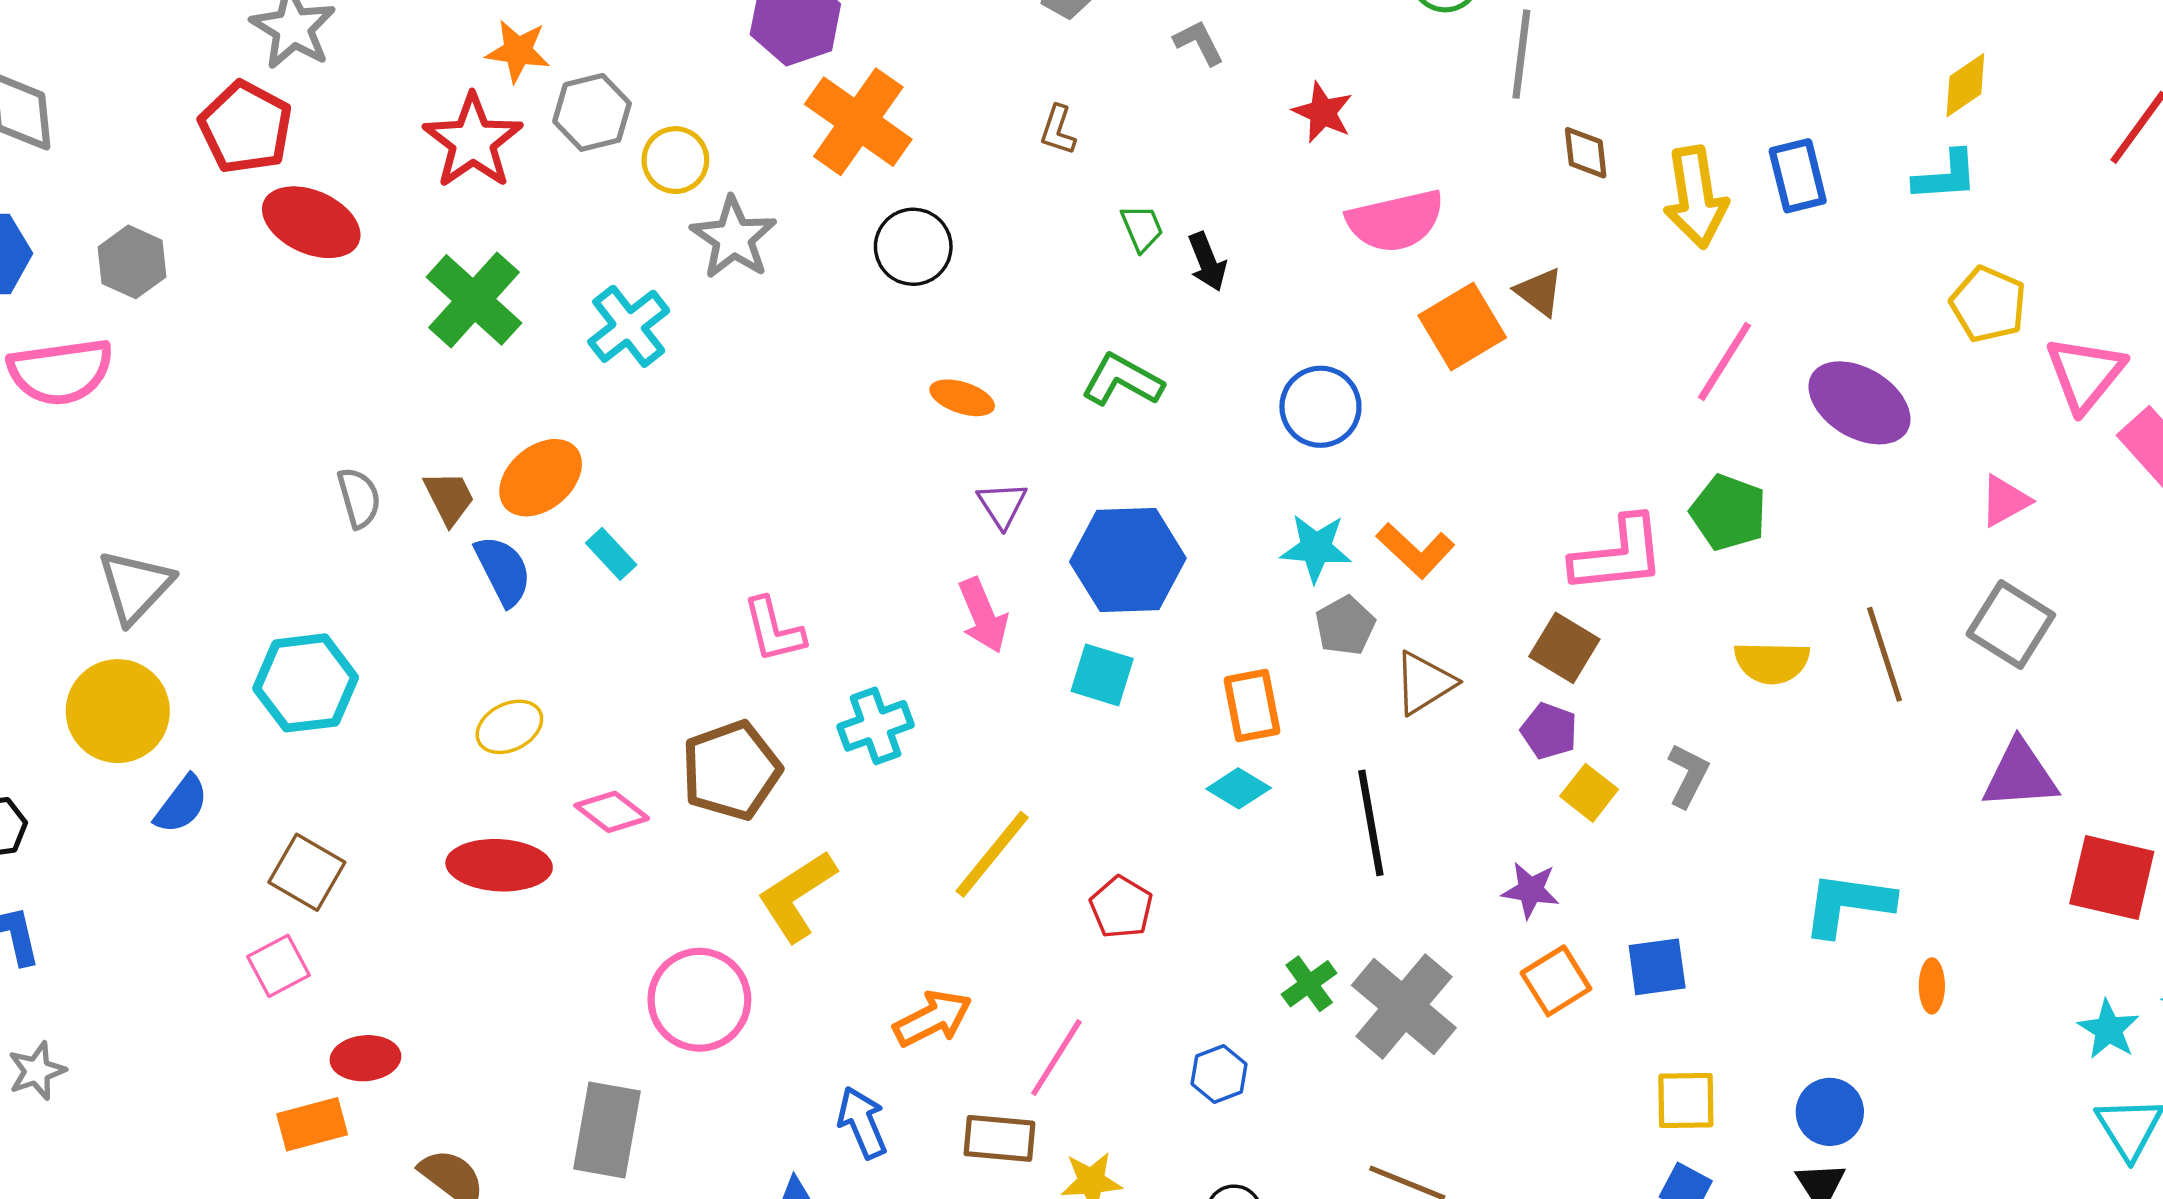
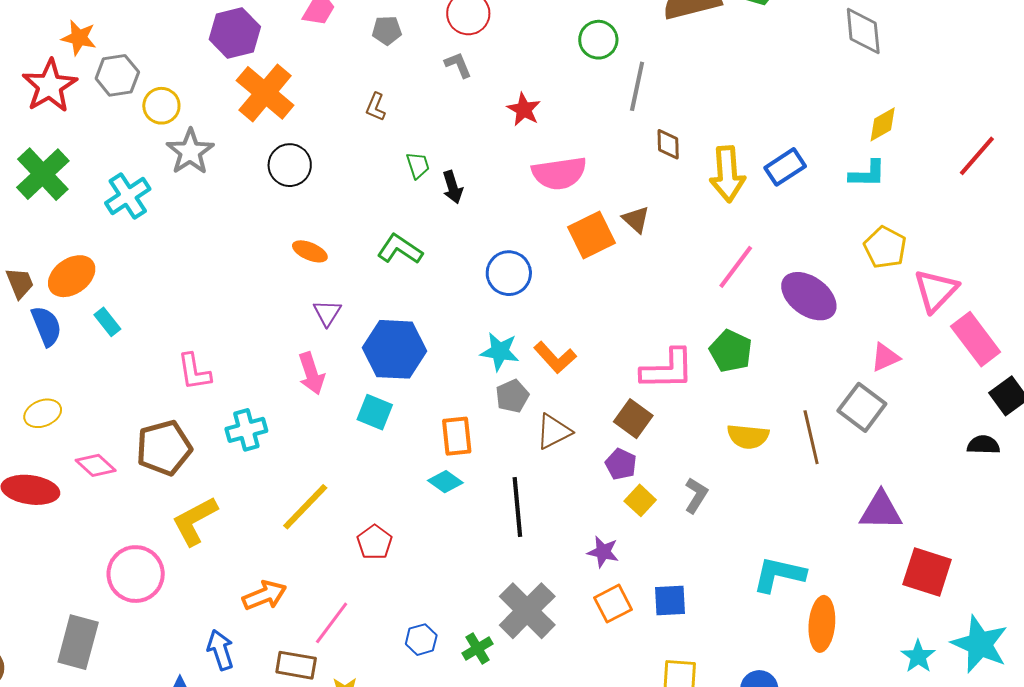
blue rectangle: (1798, 176) -> (785, 167), turned 66
gray square: (2011, 625) -> (862, 407), moved
green cross: (1309, 984) -> (478, 649), moved
orange ellipse: (1932, 986) -> (822, 624), size x1.8

